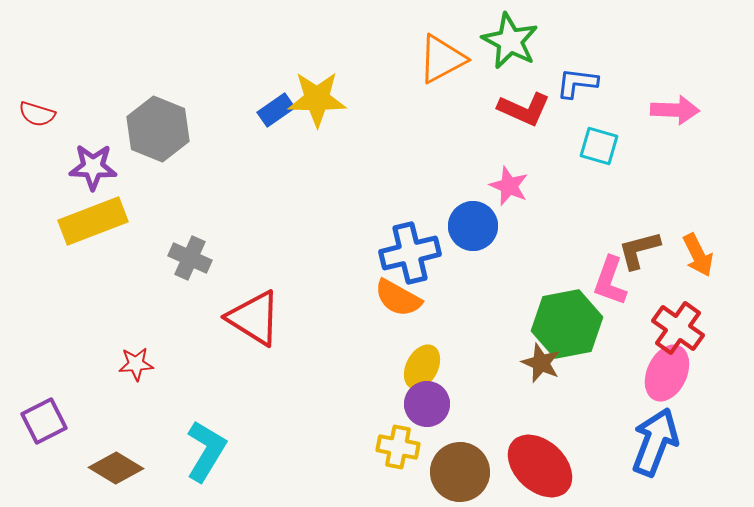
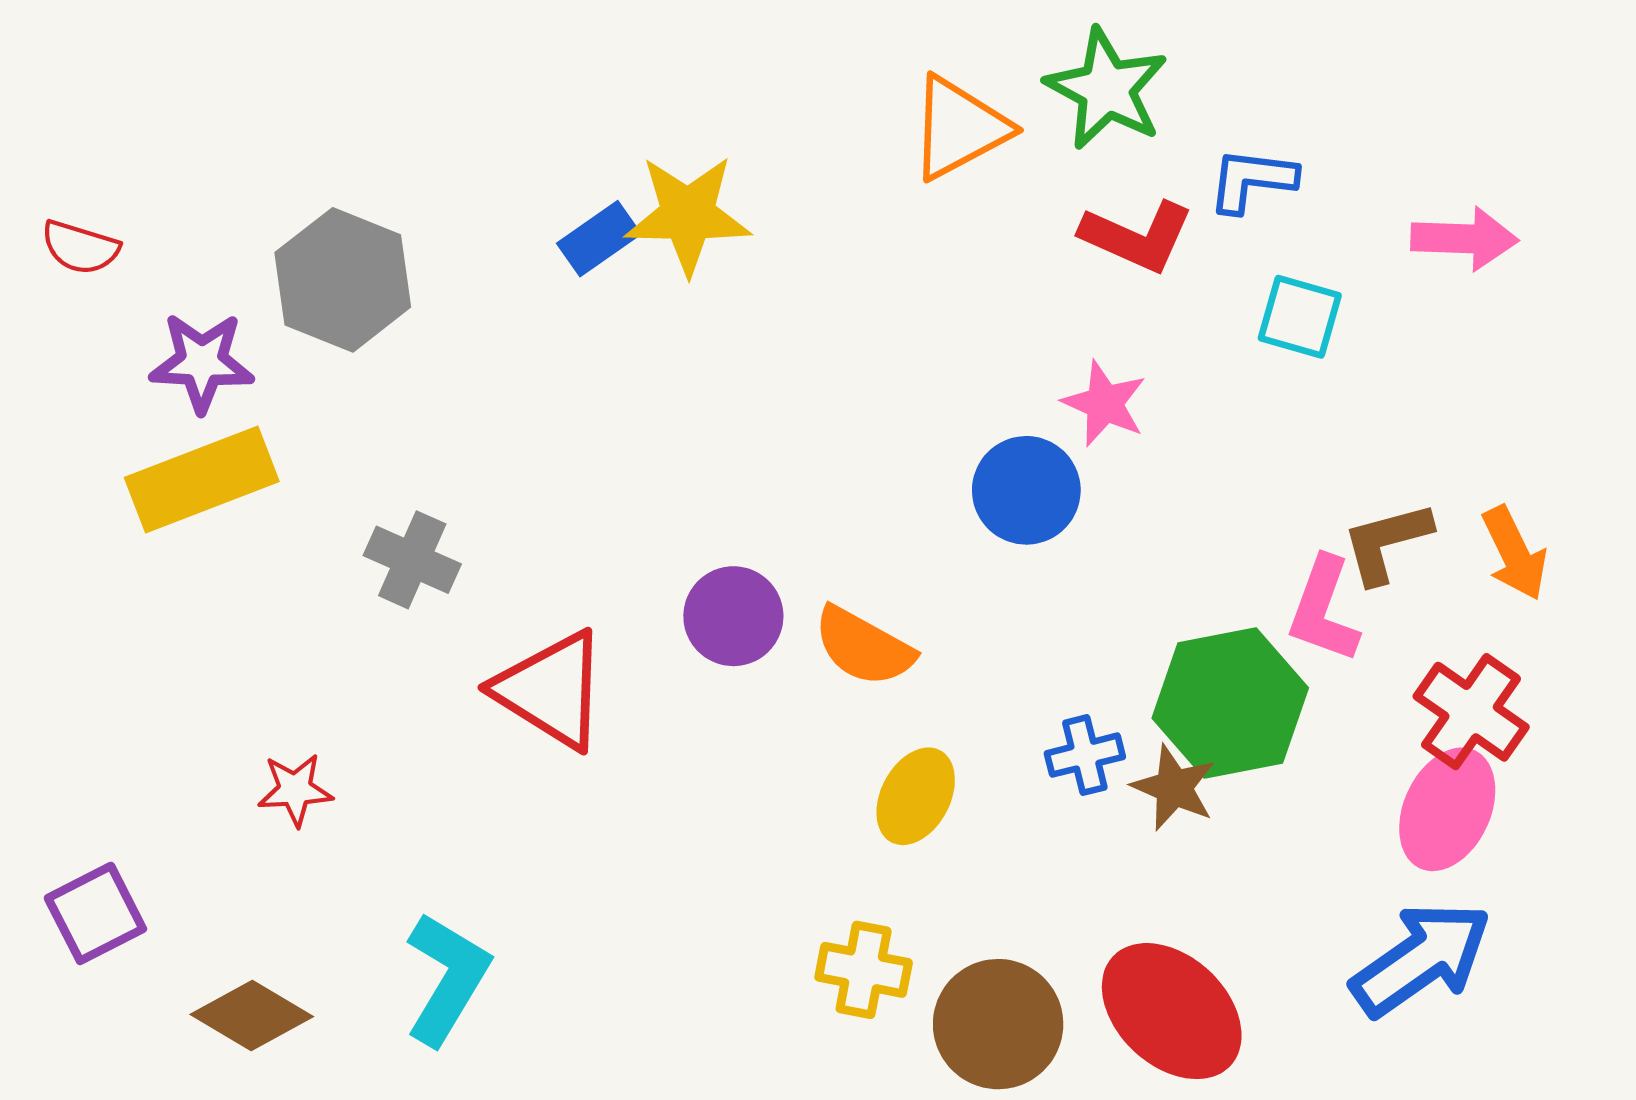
blue cross: (410, 253) -> (1085, 755), moved, size x0.6
purple circle: (427, 404) -> (733, 616), moved
blue arrow: (655, 442) -> (1421, 959), turned 34

